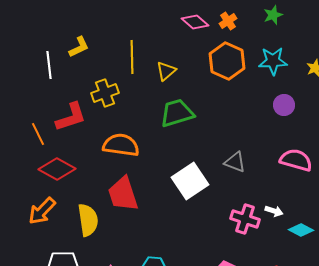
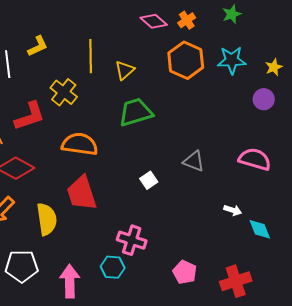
yellow cross: (105, 93) -> (64, 92), turned -32
purple circle: (284, 105) -> (264, 99), moved
white square: (190, 181) -> (149, 180), size x0.5
pink cross: (245, 219) -> (132, 240), moved
cyan diamond: (301, 230) -> (260, 229), turned 40

